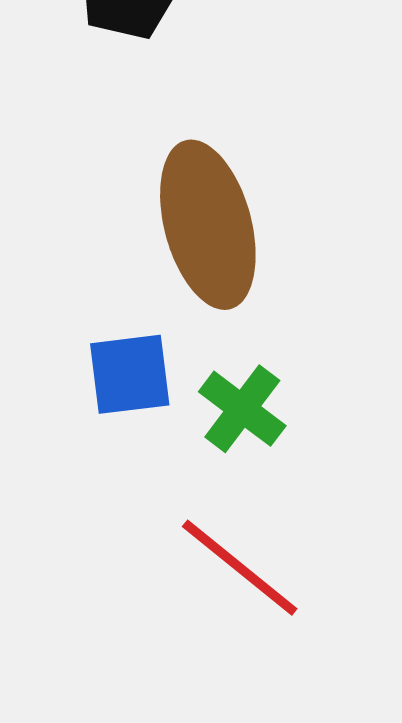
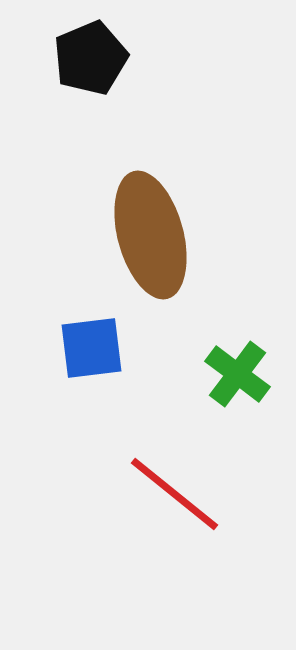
green cross: (242, 409) -> (238, 374), moved

